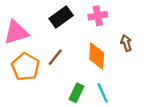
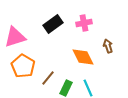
orange diamond: (97, 56) -> (83, 57), turned -30
brown line: (55, 57) -> (48, 78), moved

